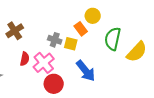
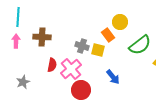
brown cross: (15, 31) -> (42, 37), turned 36
green semicircle: (113, 39) -> (140, 45), turned -140
blue arrow: (86, 71) -> (113, 77), size x0.7

